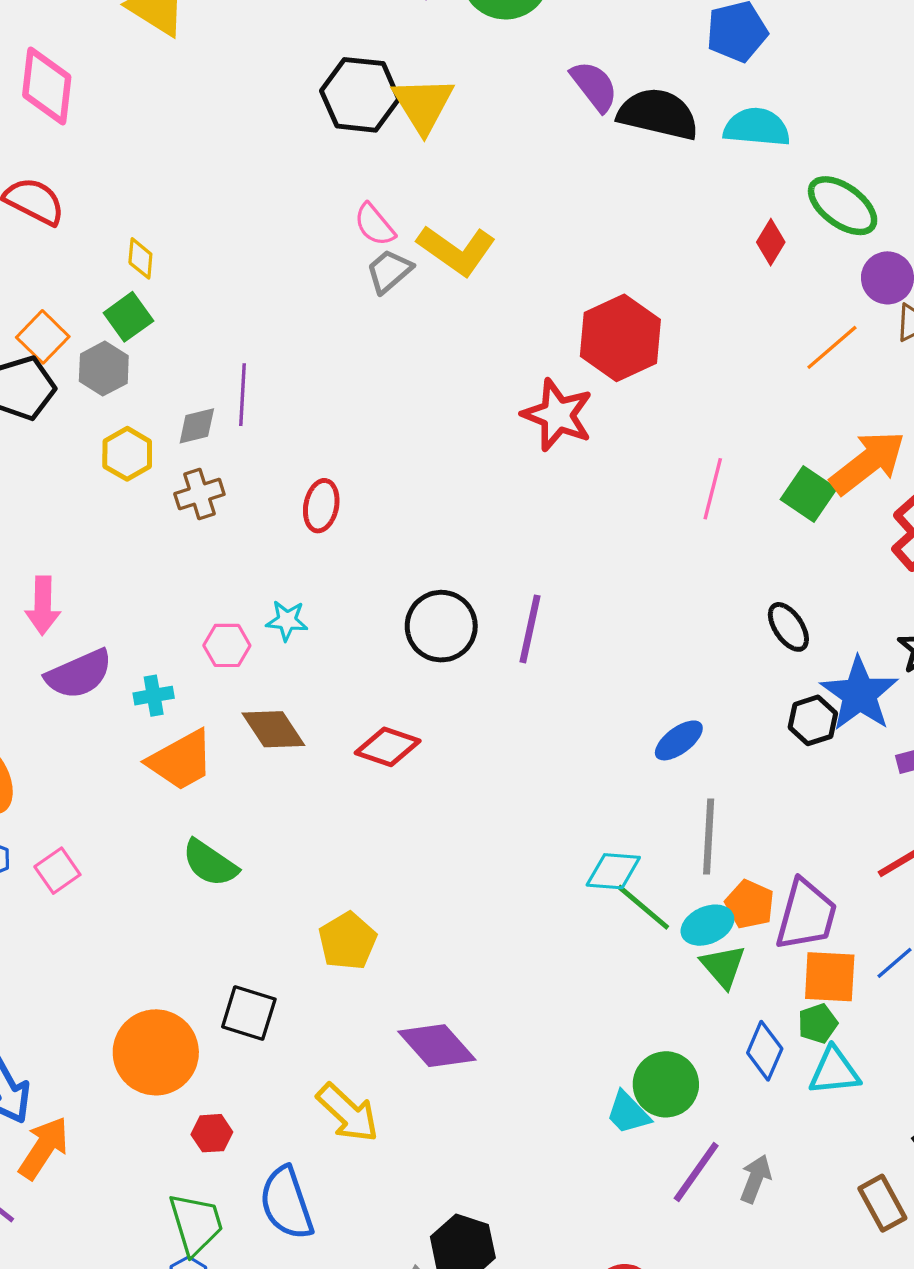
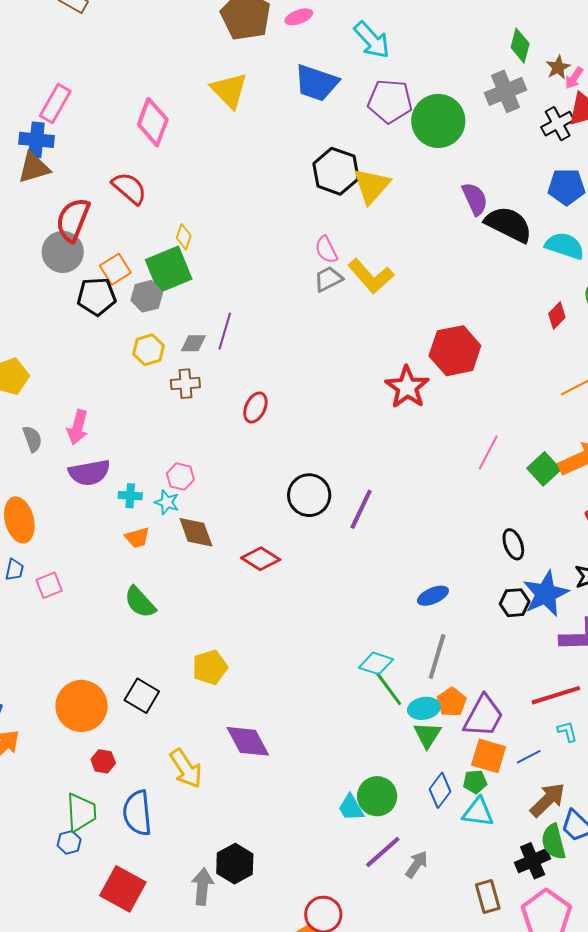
green square: (128, 317) -> (169, 269), size x1.6
cyan star: (287, 621) -> (167, 502), moved
orange trapezoid: (181, 760) -> (137, 538), size x0.6

